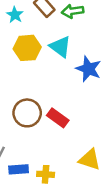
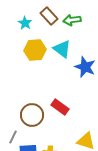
brown circle: (27, 113) -> (32, 115), moved

